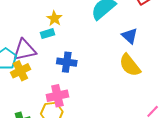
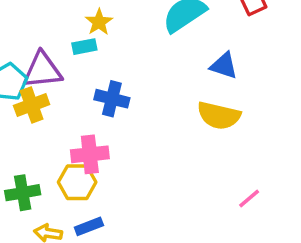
blue triangle: (130, 36) -> (224, 66), turned -30
yellow semicircle: (130, 65) -> (219, 116), turned -45

